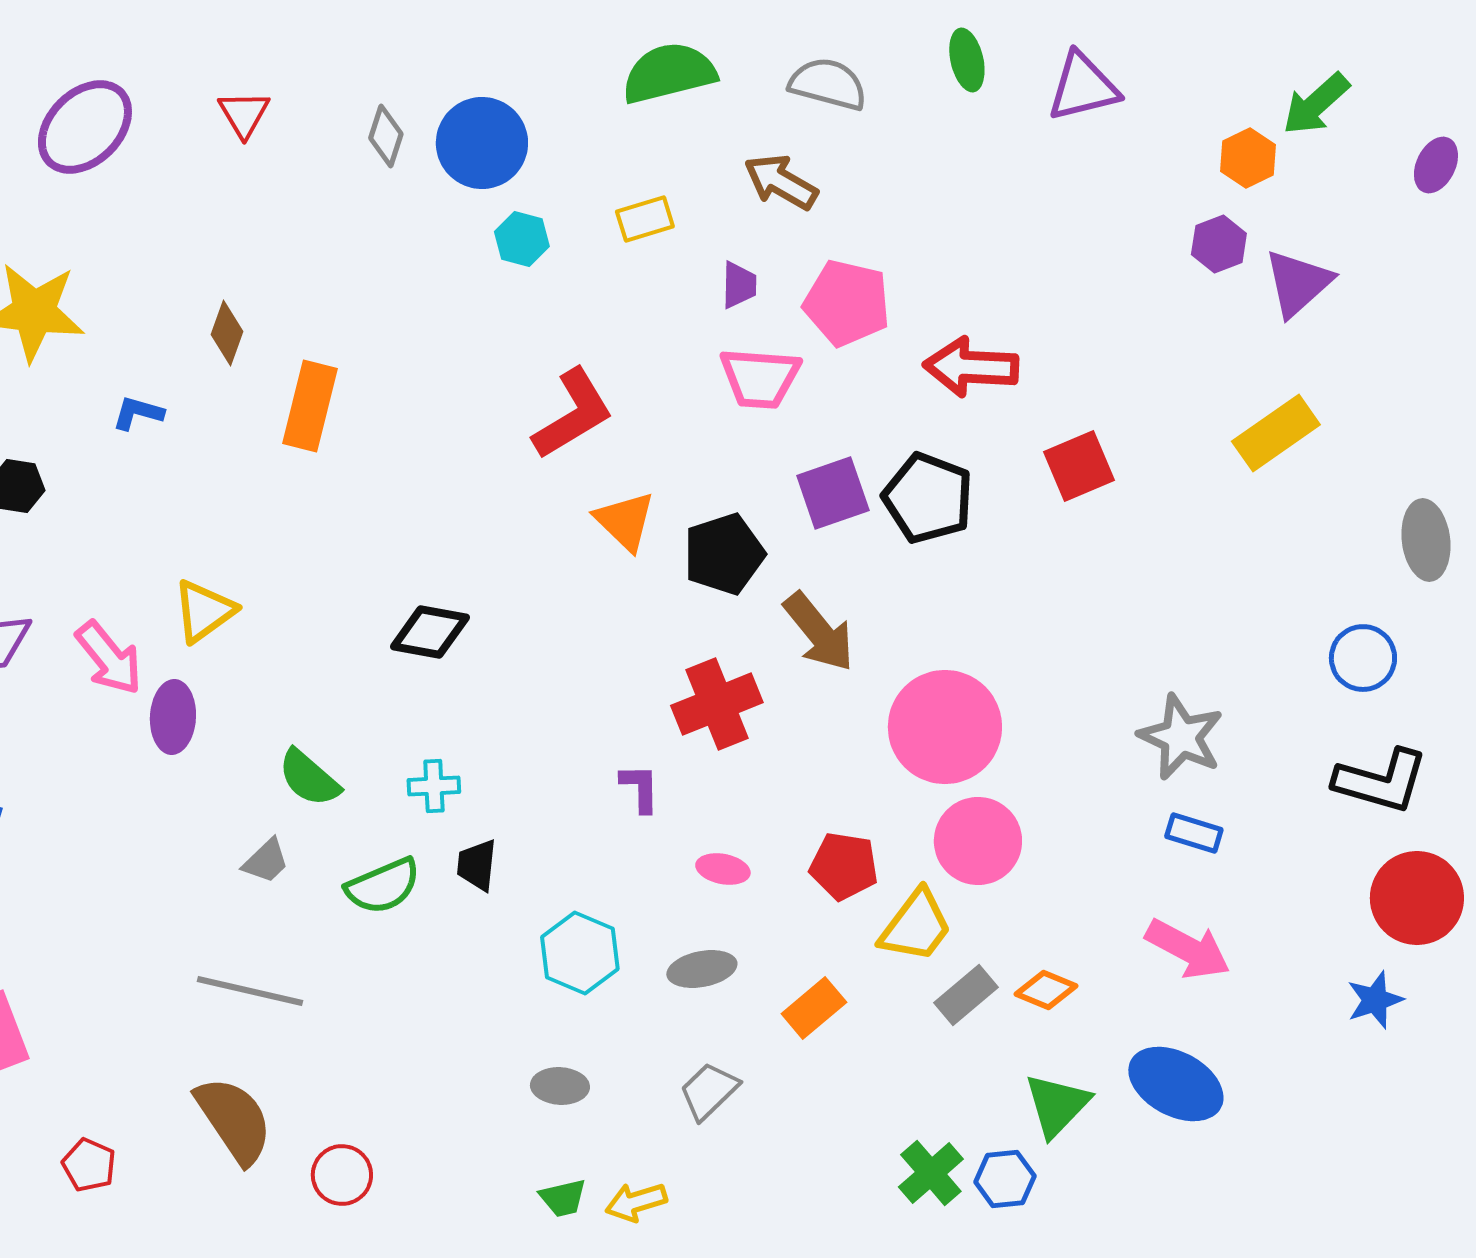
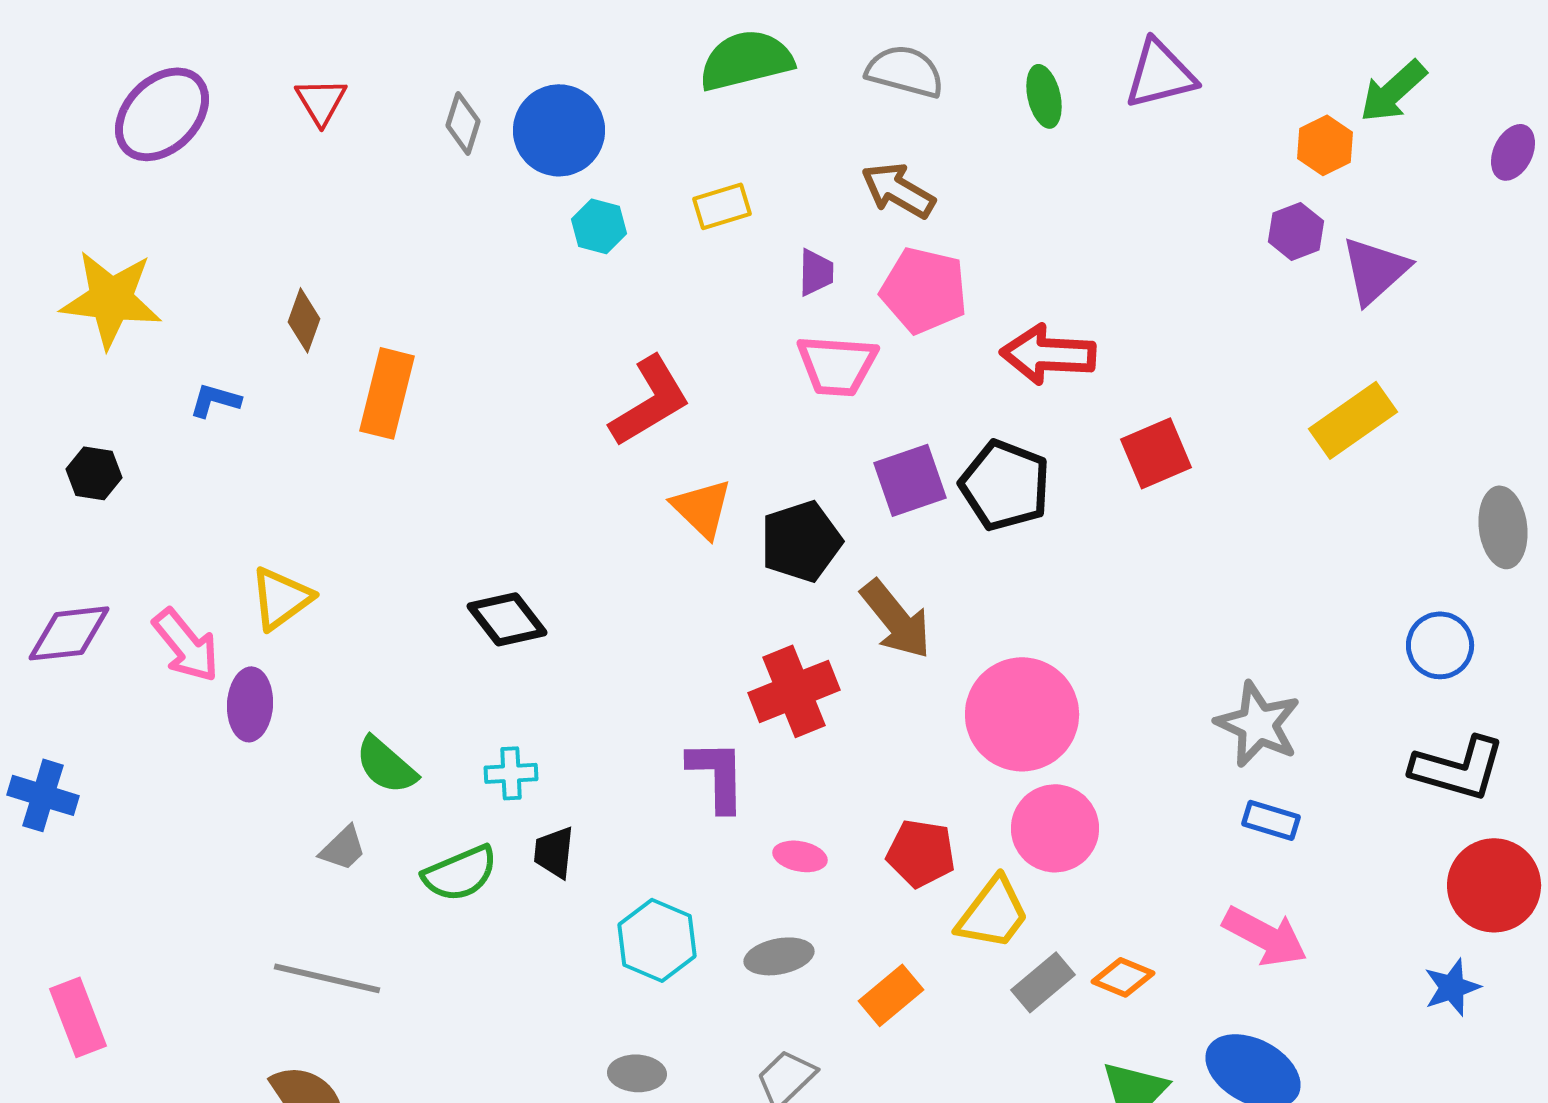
green ellipse: (967, 60) -> (1044, 96), moved
brown arrow: (781, 182) -> (898, 190), moved
black diamond: (430, 632) -> (507, 619), turned 42
purple L-shape: (640, 788) -> (717, 775), size x1.5

